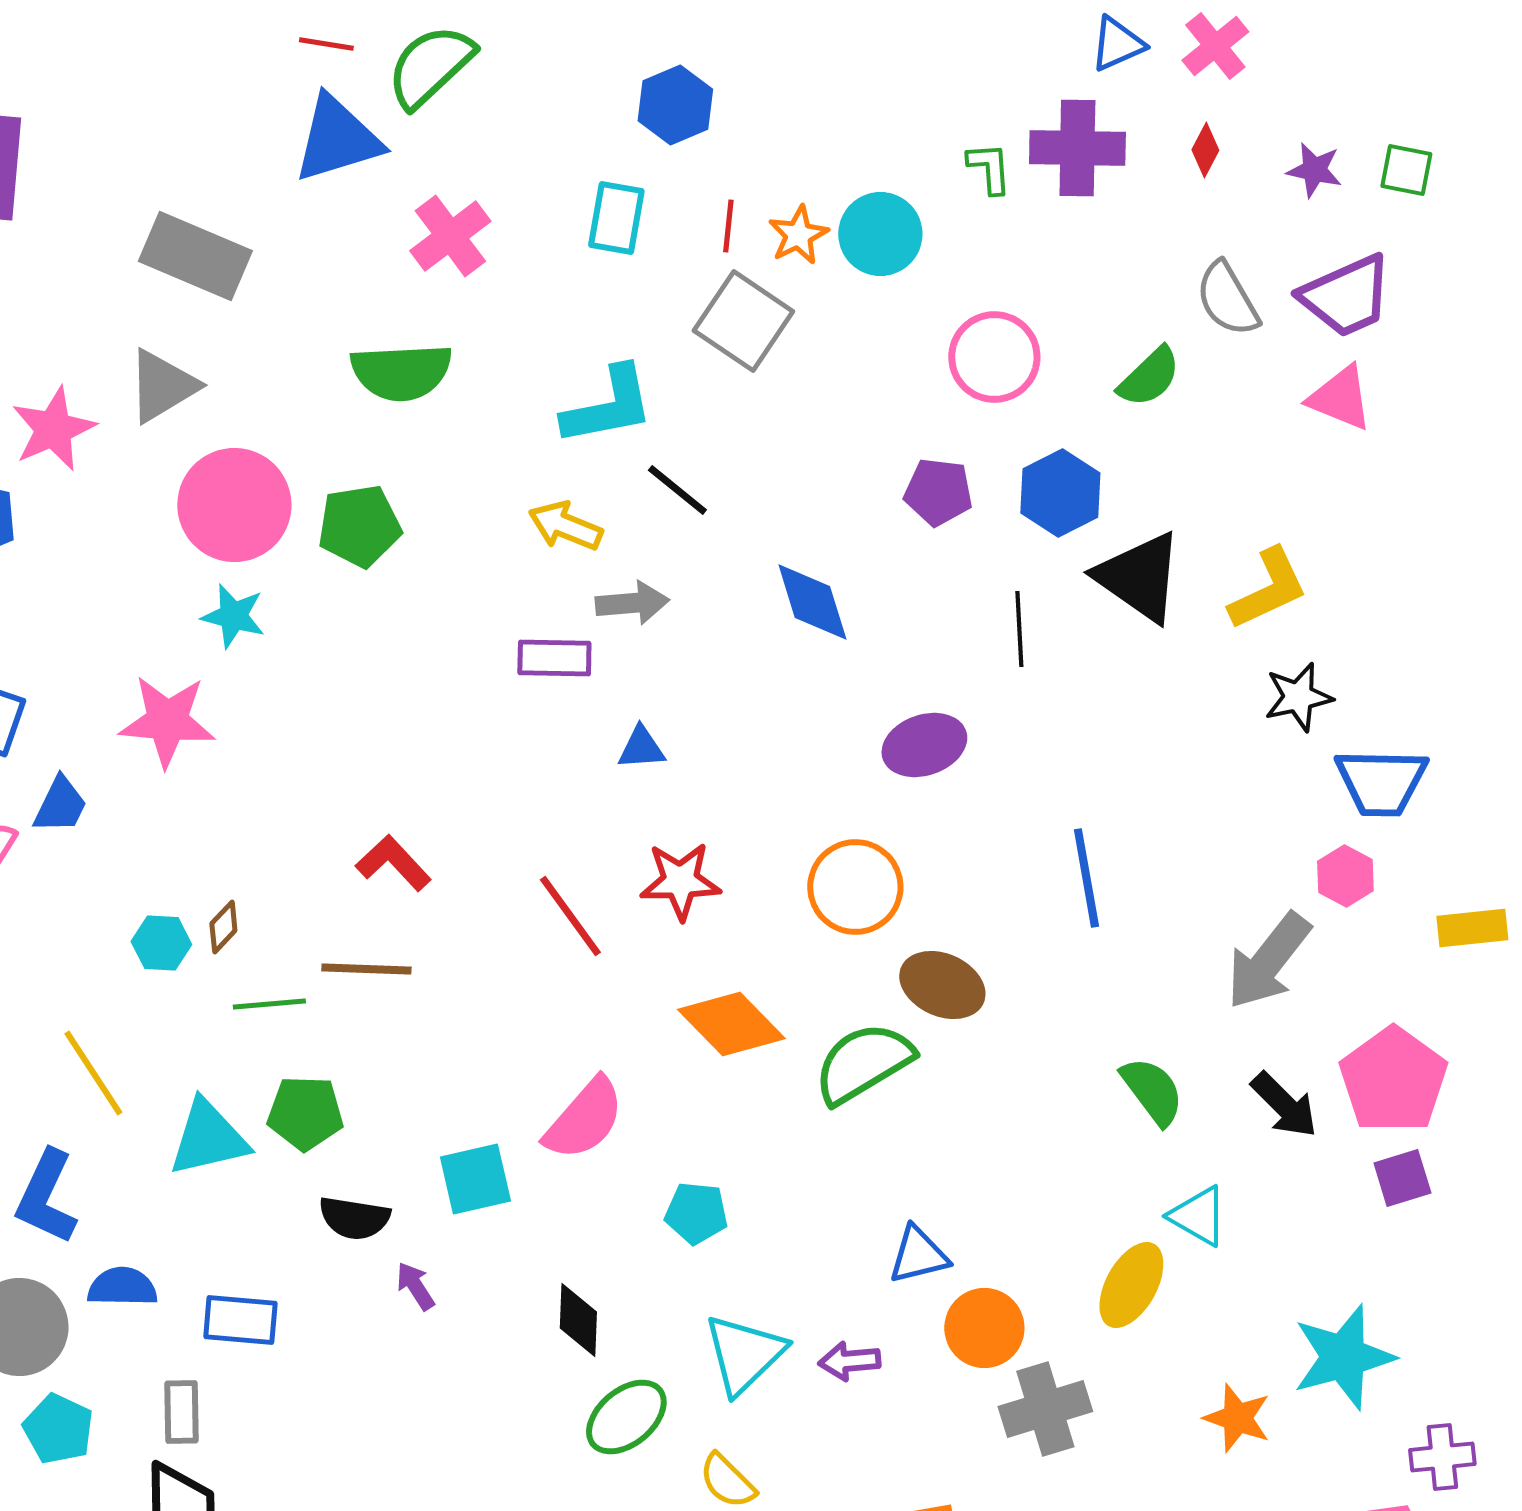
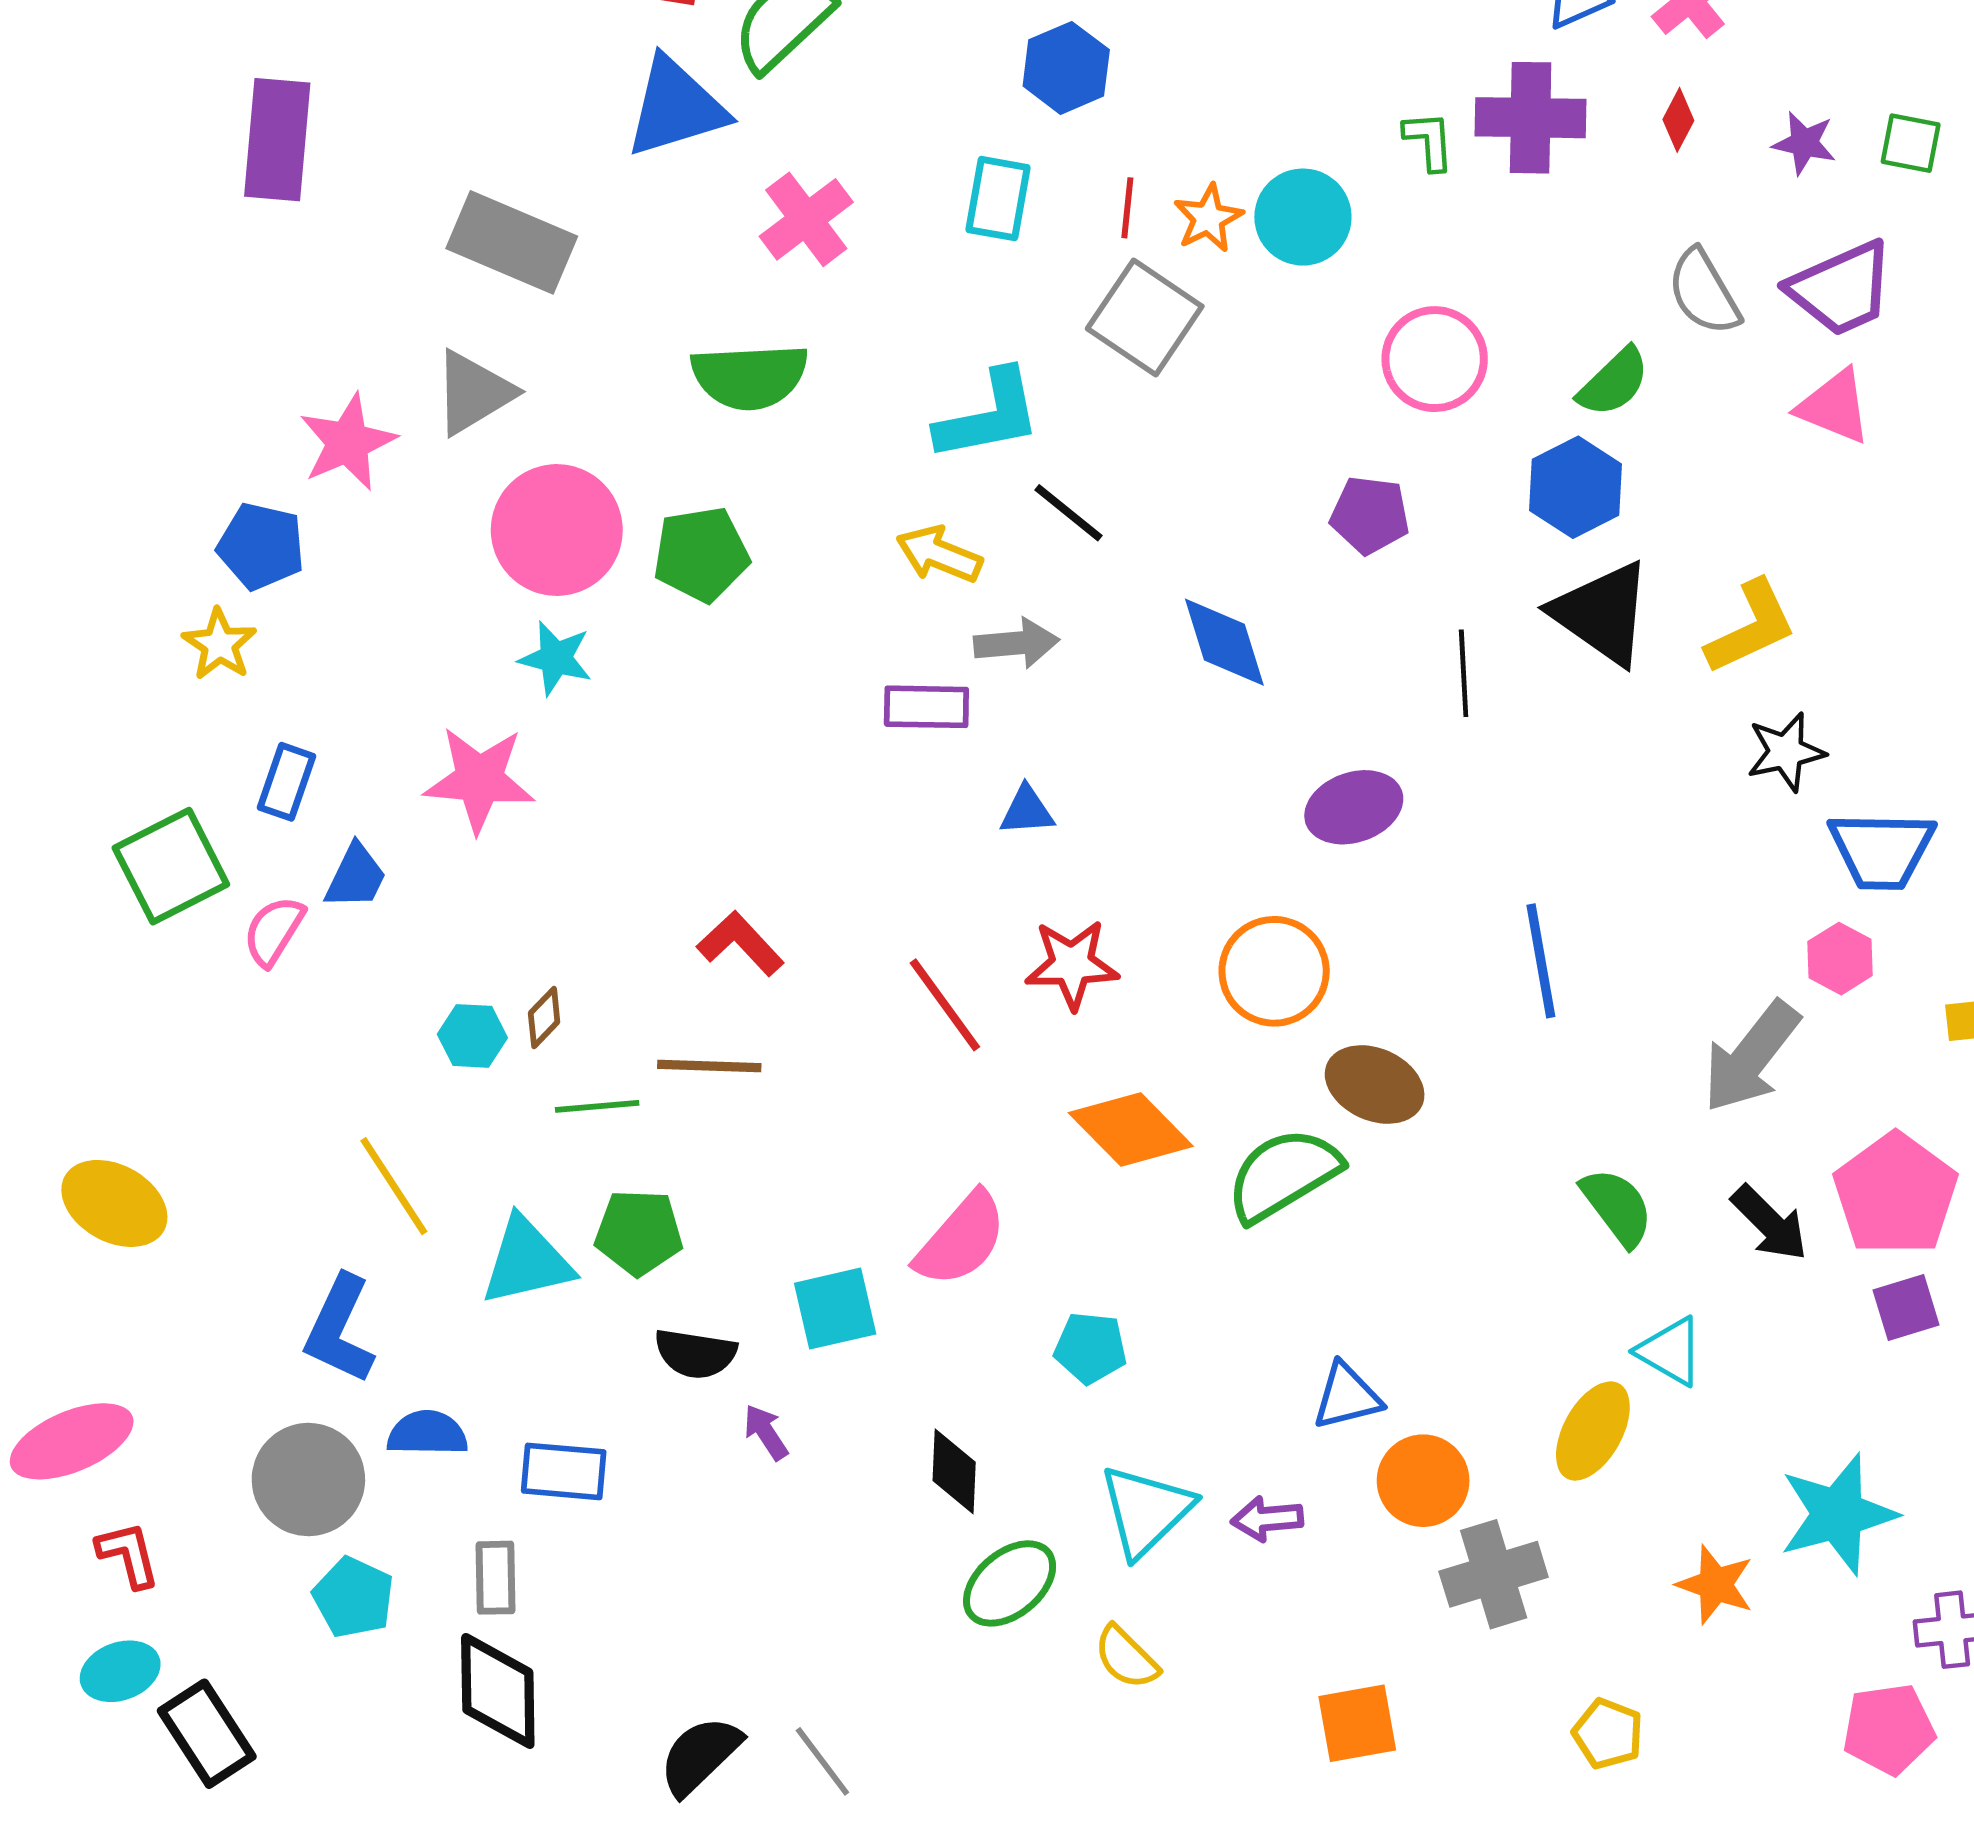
blue hexagon: (1060, 493) -> (1576, 487), moved

